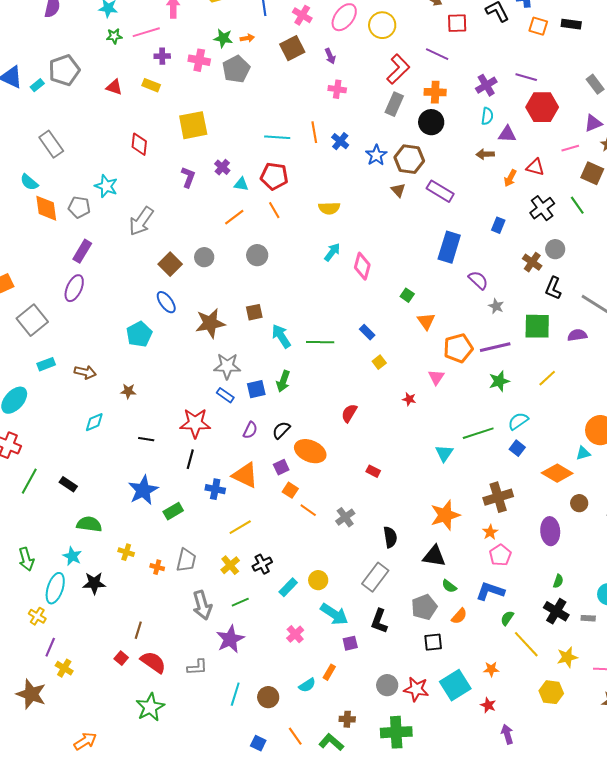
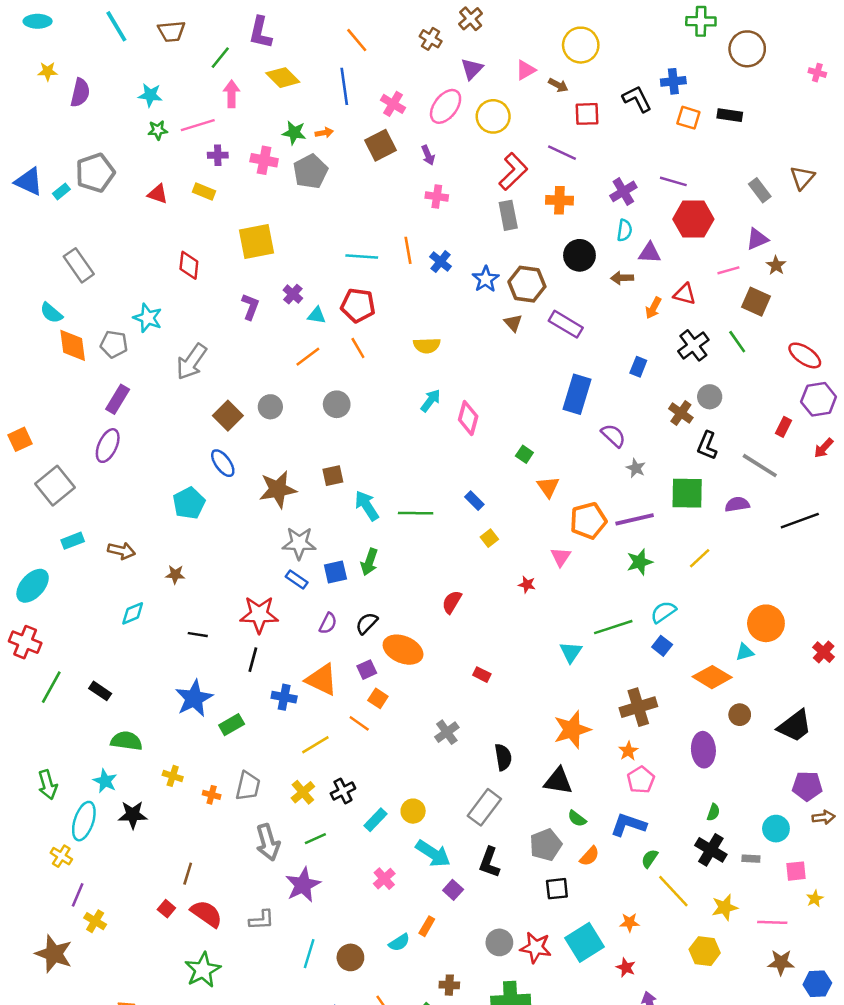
gray rectangle: (394, 104) -> (508, 215), turned -35
black circle: (431, 122) -> (579, 255), moved
orange line: (308, 510) -> (359, 723), moved
purple square: (350, 643) -> (453, 890), turned -35

